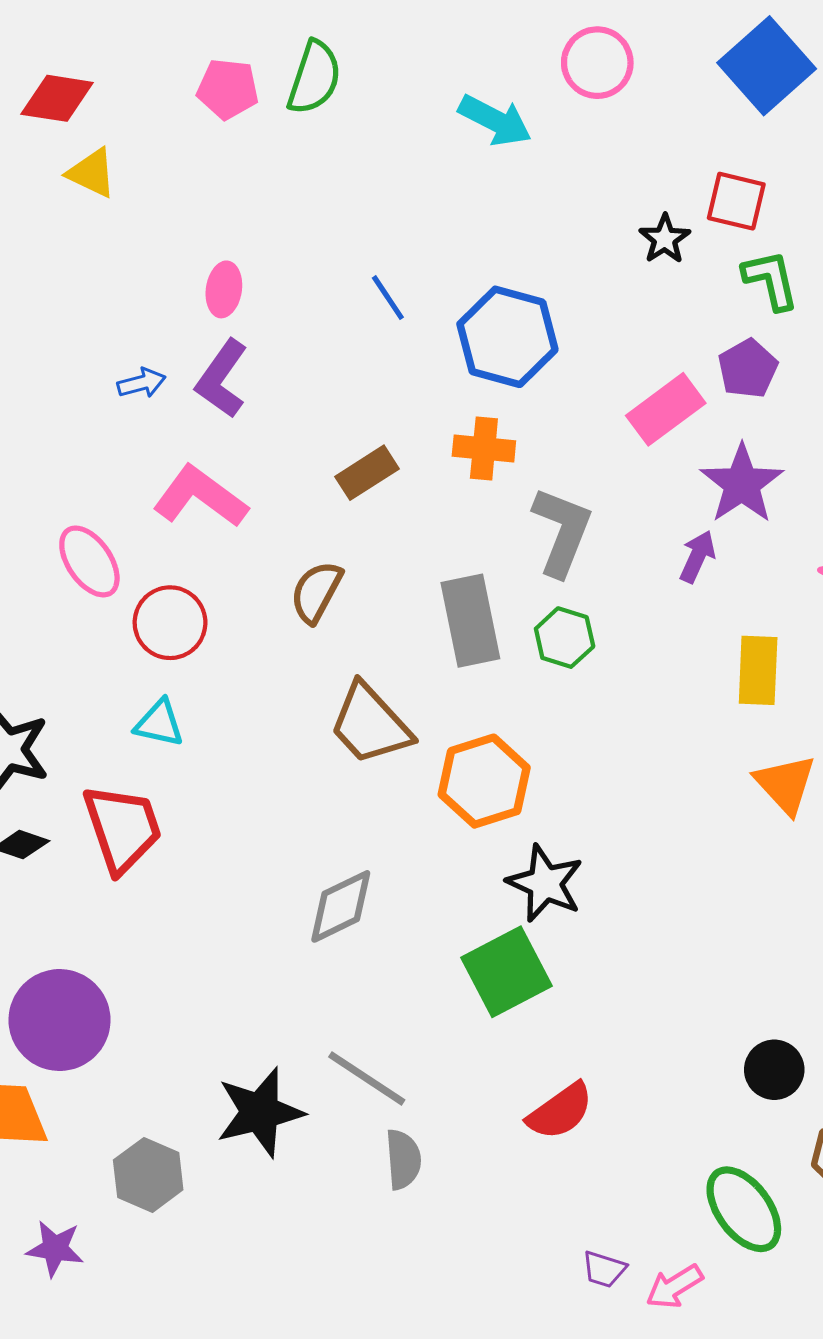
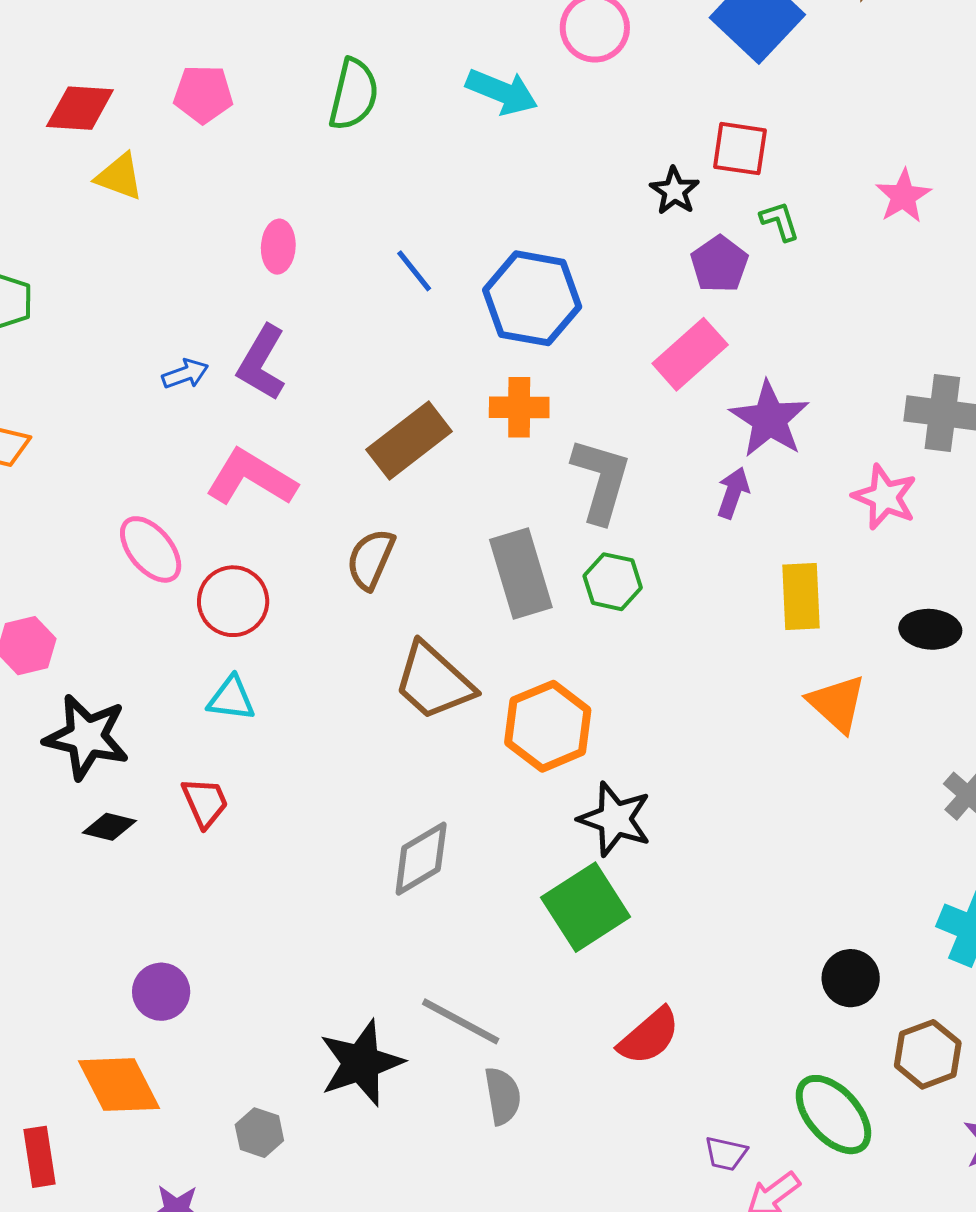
green semicircle: (314, 78) -> (354, 94), moved
pink pentagon: (228, 89) -> (203, 94), moved
green L-shape: (771, 280) -> (780, 221), size x0.7
pink ellipse: (224, 289) -> (278, 247), moved
purple pentagon: (748, 369) -> (719, 264), moved
brown rectangle: (367, 473) -> (409, 441), size x1.4
red trapezoid: (122, 828) -> (205, 802), size x0.6
purple circle: (60, 1020) -> (161, 992), size x0.6
gray hexagon: (148, 1175) -> (259, 1133), size x0.7
purple trapezoid: (604, 1269) -> (726, 1154), moved

